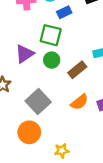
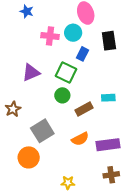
blue rectangle: (64, 12) -> (83, 54), turned -48
purple triangle: (25, 54) -> (31, 73), moved
yellow star: (62, 151) -> (68, 183), moved

